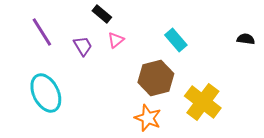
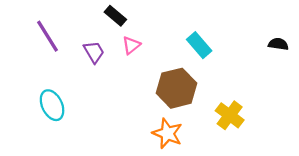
cyan ellipse: (46, 93) -> (52, 105), size x0.7
yellow cross: (203, 102) -> (230, 115), size x0.7

